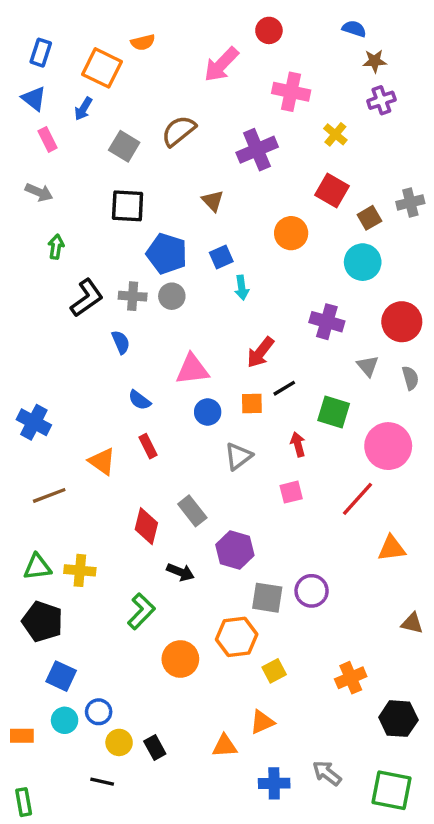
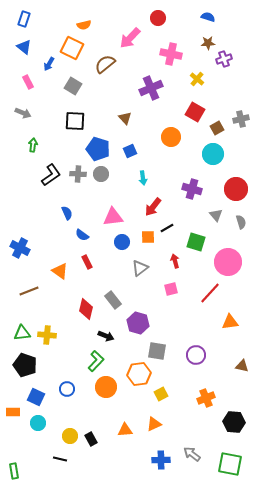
blue rectangle: (41, 53) -> (24, 19), moved
brown star: (375, 61) -> (208, 43), moved
orange square: (102, 68) -> (72, 48), moved
blue triangle: (34, 99) -> (24, 47), moved
brown semicircle: (179, 131) -> (105, 64), moved
cyan arrow: (242, 288) -> (143, 178), moved
blue semicircle: (121, 342) -> (67, 213), moved
purple circle: (312, 591) -> (196, 355), moved
green L-shape: (141, 611) -> (96, 361), moved
blue circle: (99, 712) -> (67, 389), moved
orange rectangle: (22, 736) -> (13, 412), moved
orange triangle: (225, 746) -> (125, 430), moved

